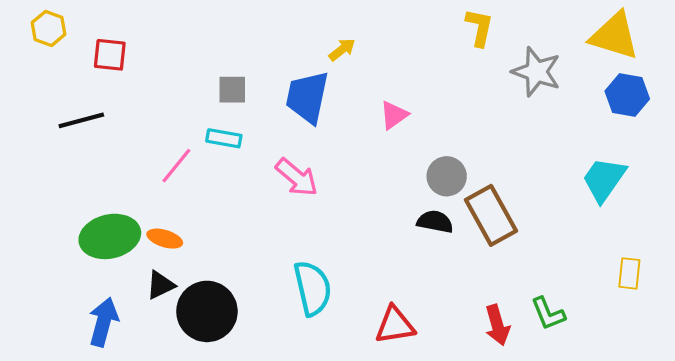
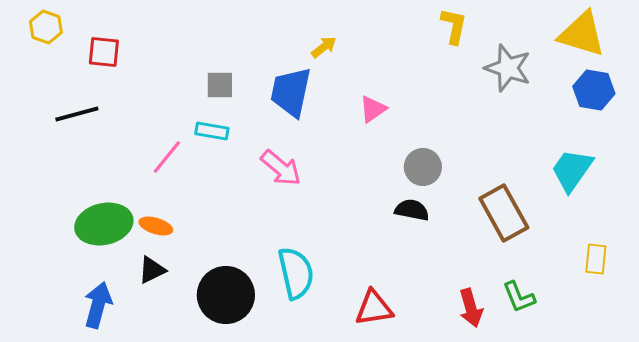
brown rectangle: (491, 215) -> (504, 213), moved
black circle: (207, 311) -> (226, 295), moved

